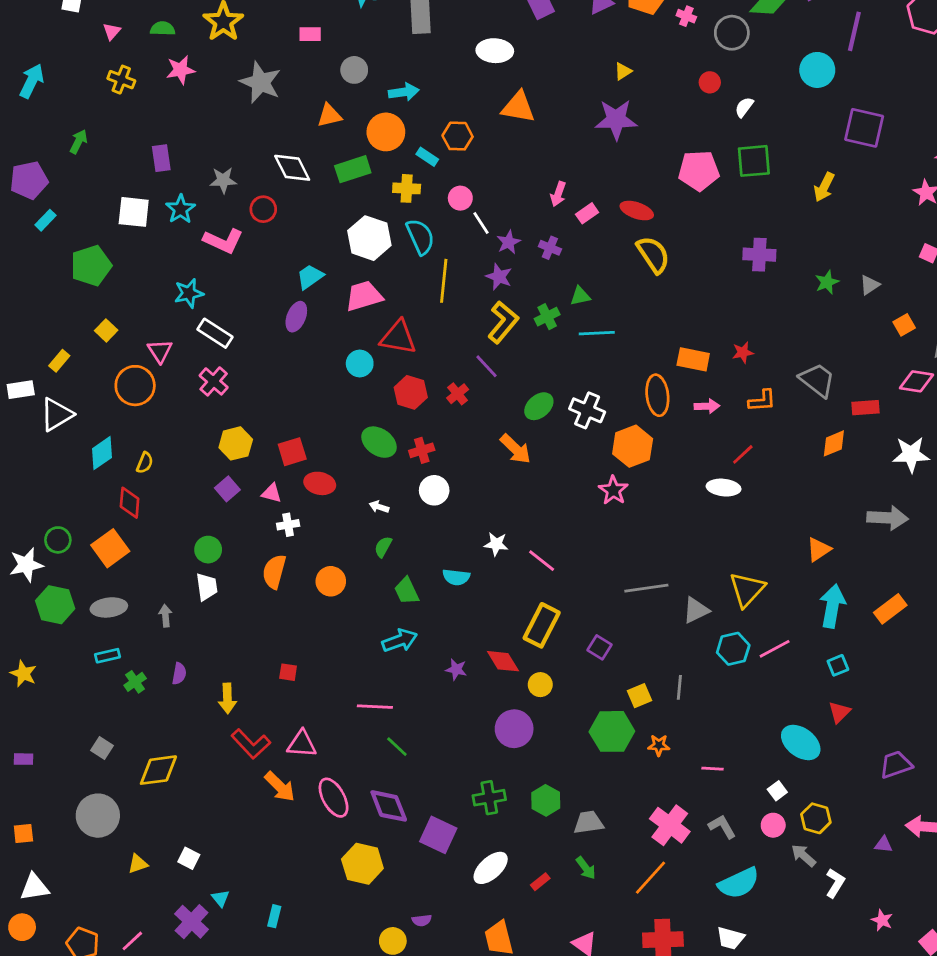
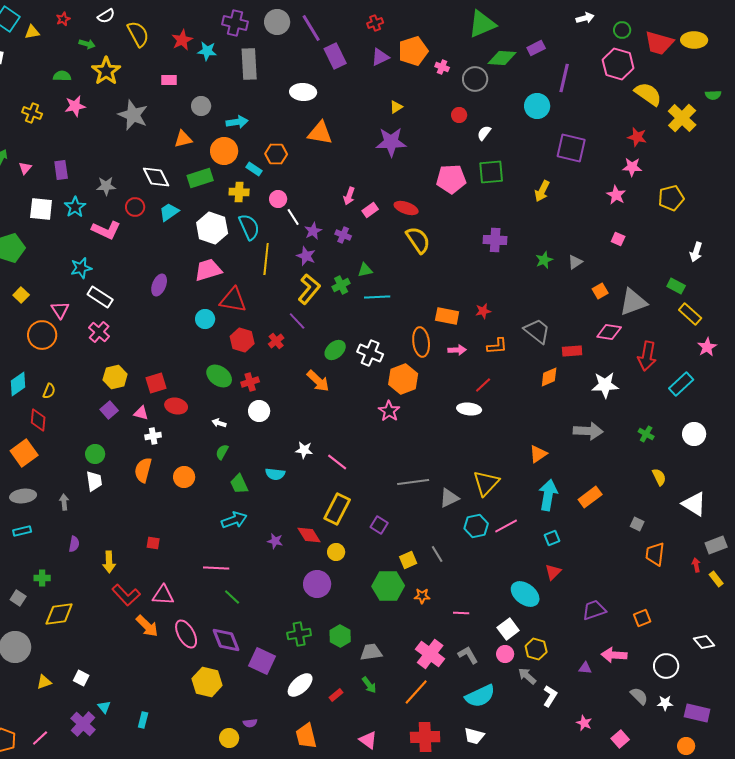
pink triangle: (112, 31) -> (25, 168), moved
cyan trapezoid: (310, 277) -> (169, 212), moved
green cross: (135, 682) -> (42, 578), moved, turned 35
gray line: (679, 687) -> (437, 554), turned -36
white square: (777, 791) -> (508, 629), size x1.5

